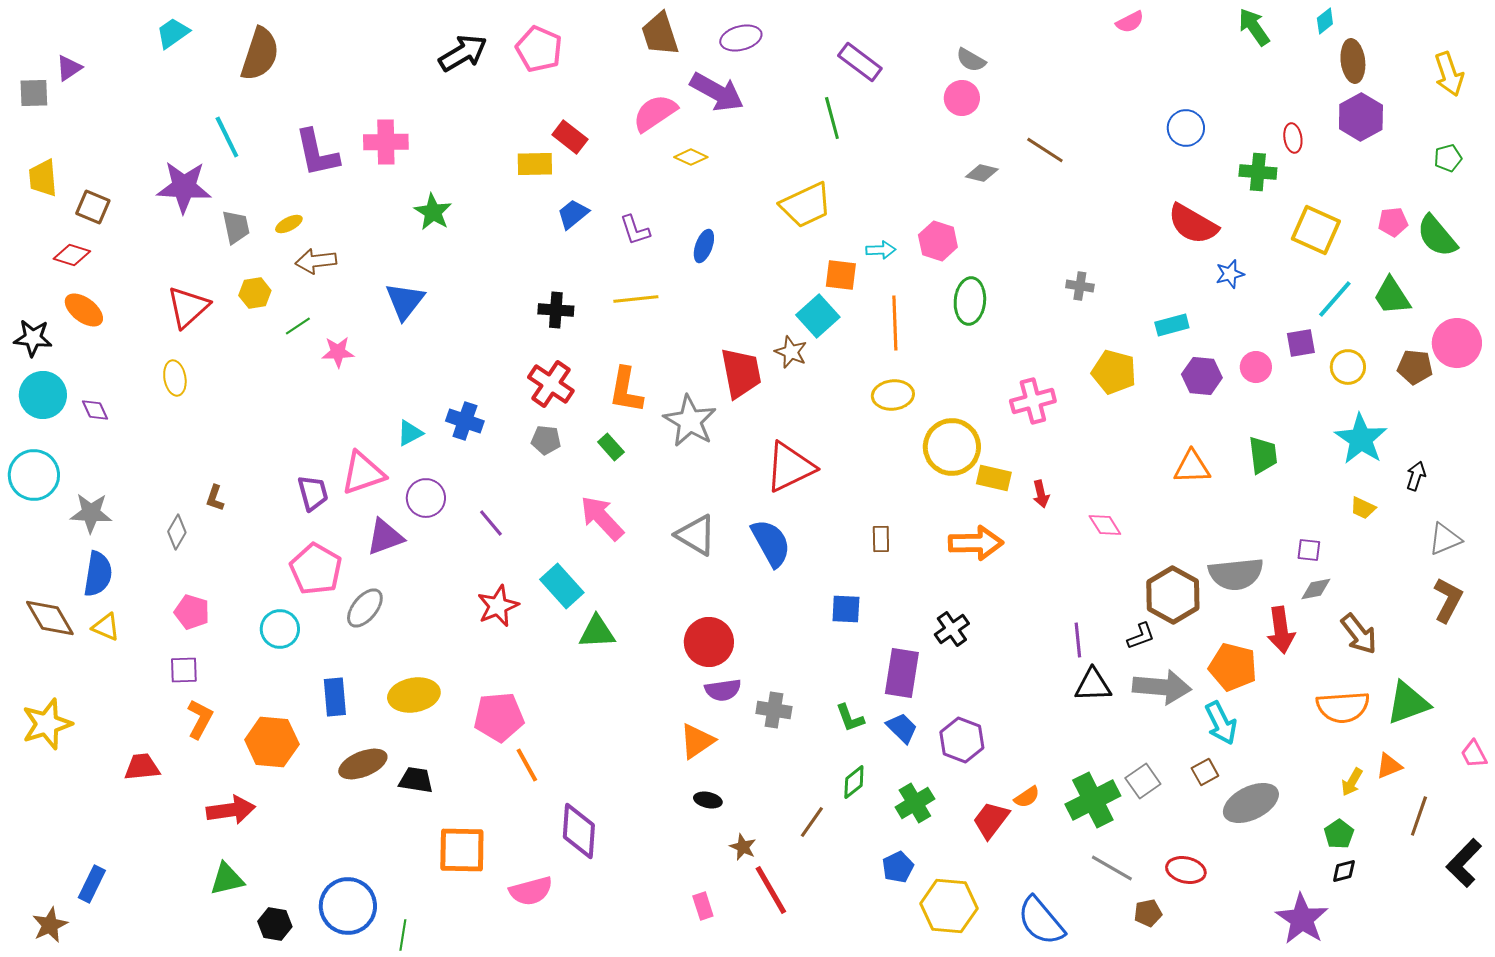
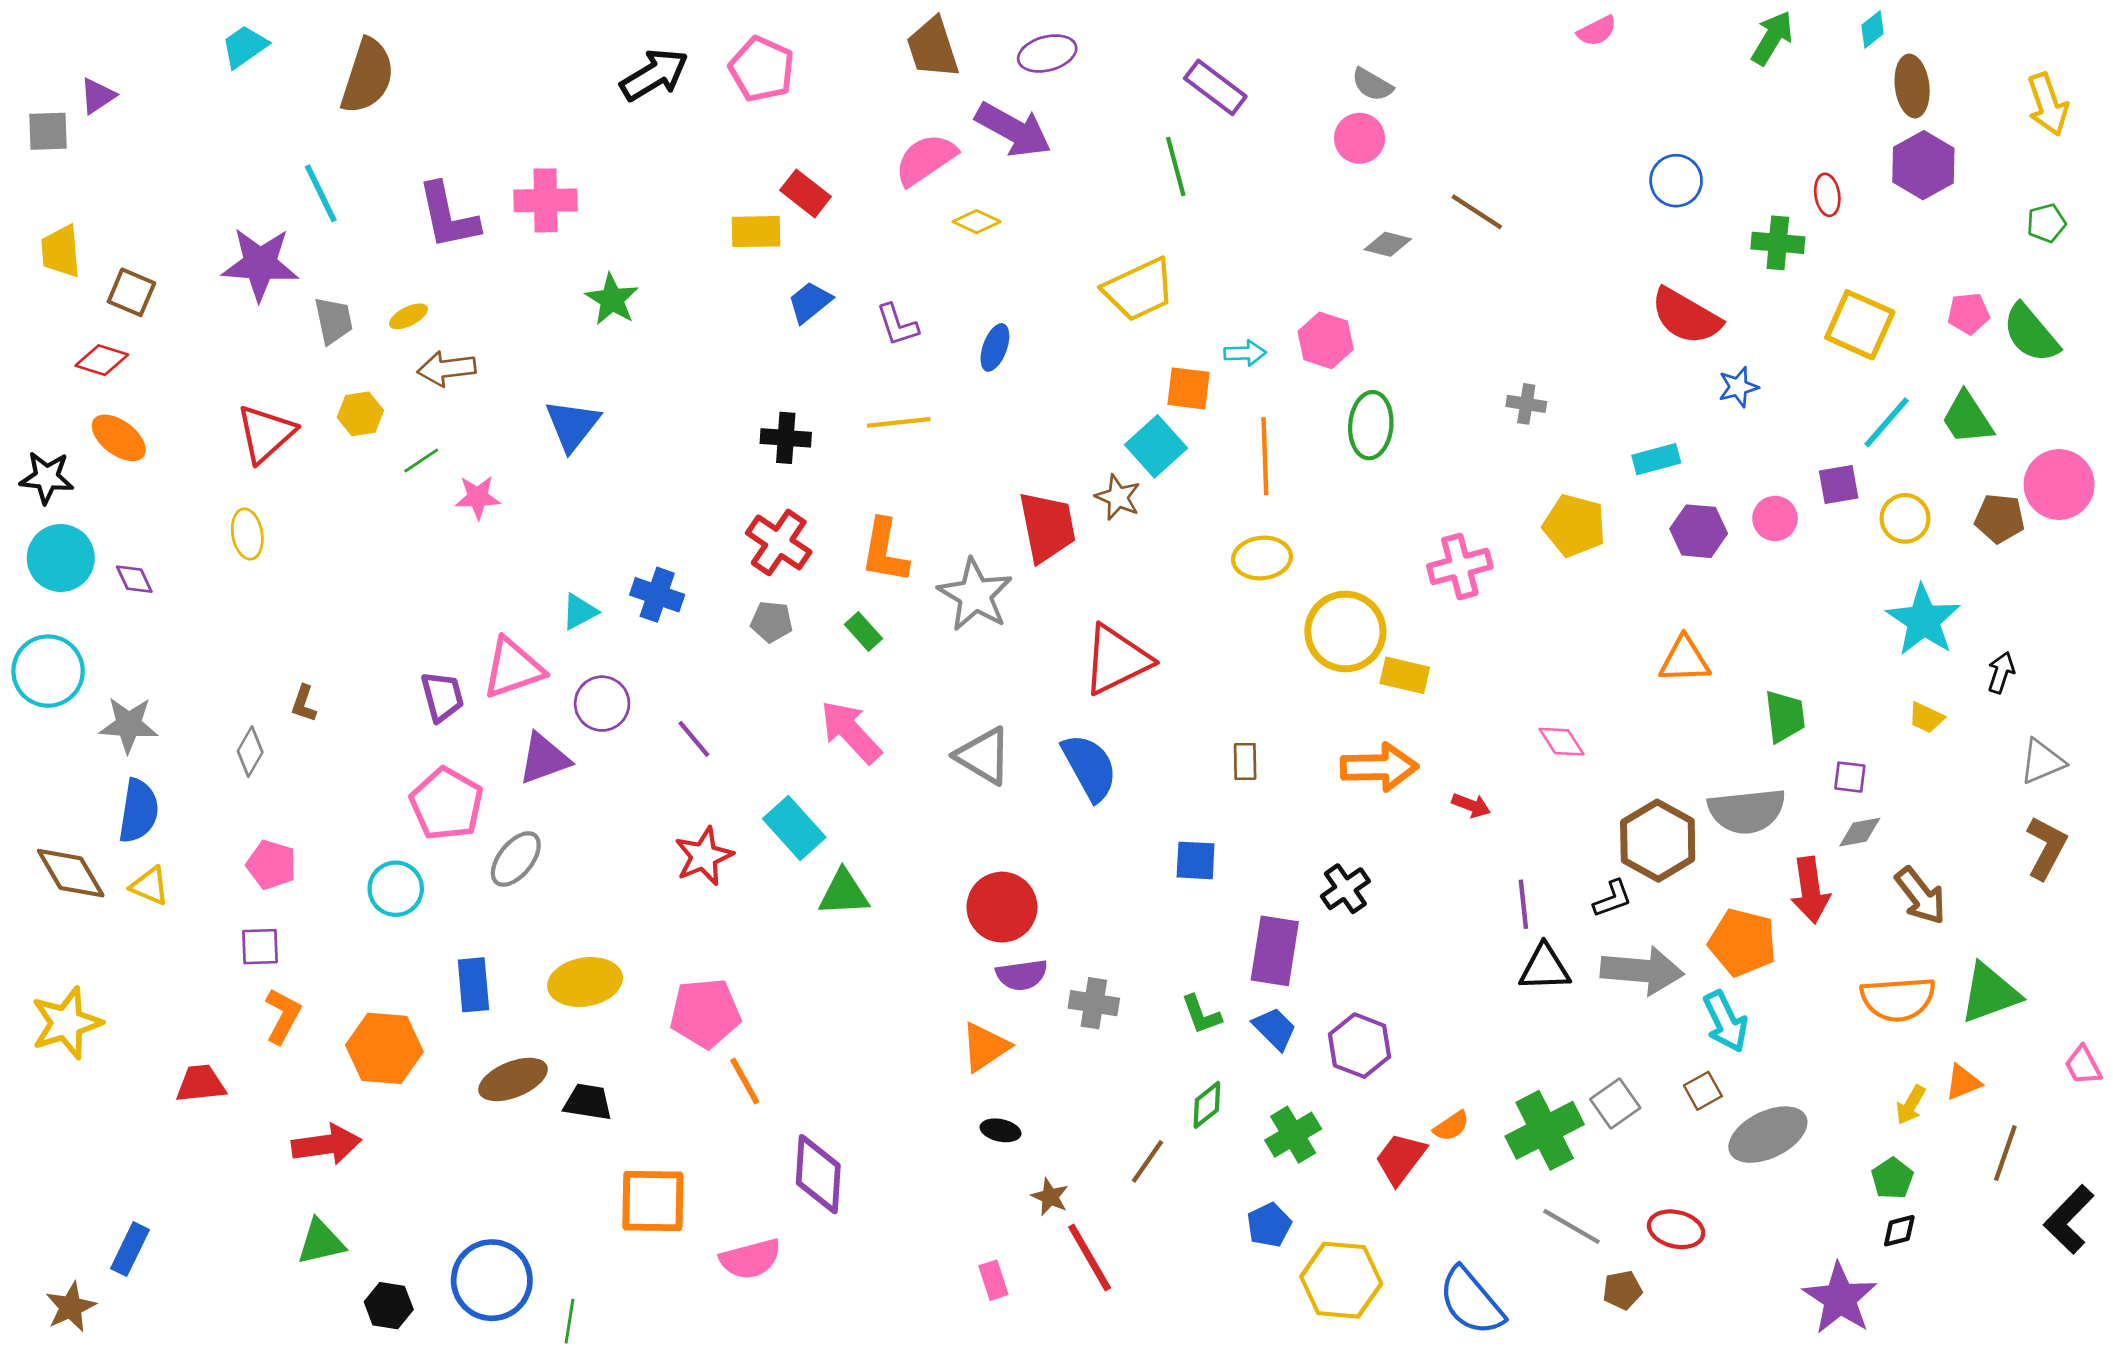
green arrow: (1254, 27) -> (1772, 38), turned 66
green trapezoid: (1263, 455) -> (1785, 716), moved
red arrow: (1041, 494) -> (1471, 805), moved, turned -56

